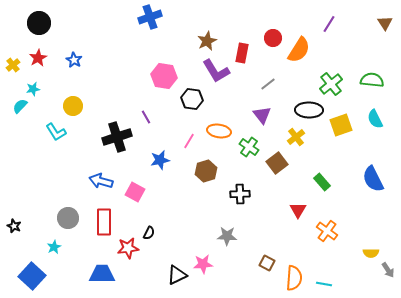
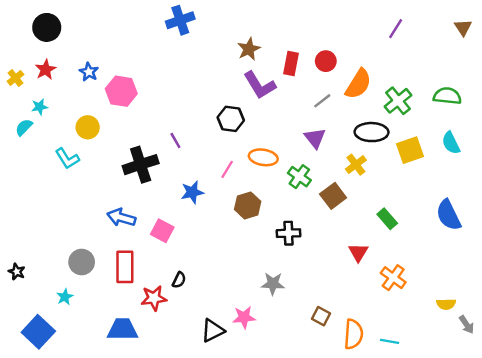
red circle: (273, 38) -> (326, 61), moved
orange semicircle: (299, 50) -> (358, 84), moved
pink hexagon: (164, 76) -> (121, 91), moved

